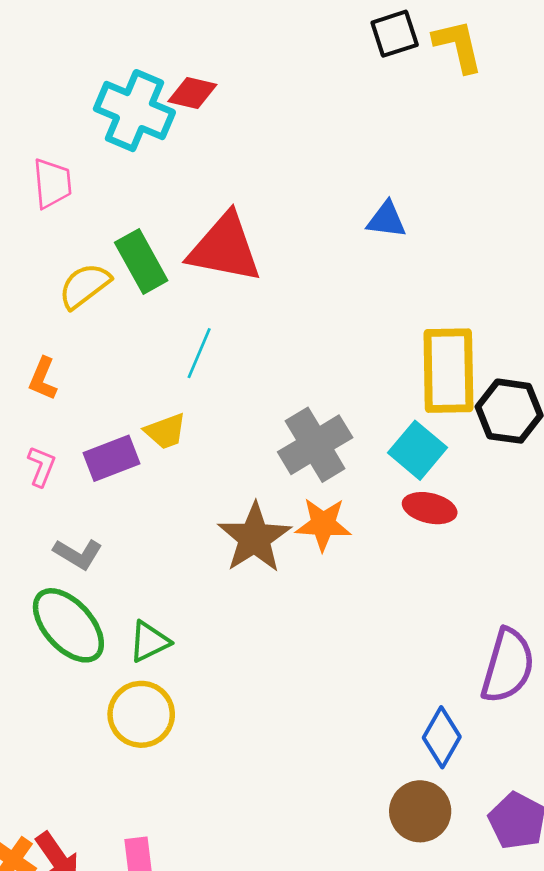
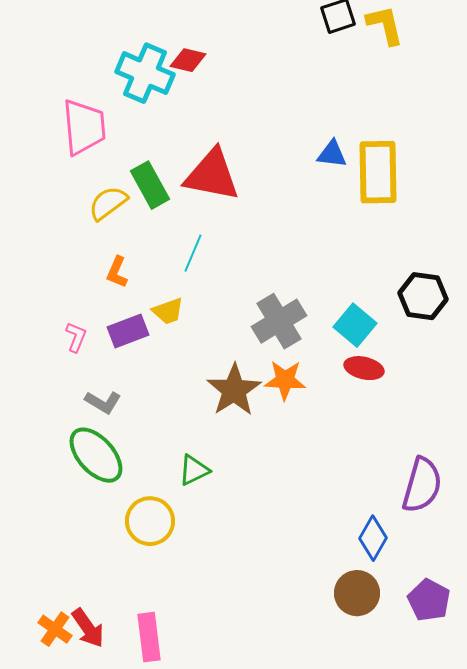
pink trapezoid: (52, 183) -> (84, 127), size x1.5
yellow rectangle: (448, 371) -> (378, 172), moved
orange L-shape: (43, 379) -> (117, 272), moved
green triangle: (149, 642) -> (194, 470), moved

